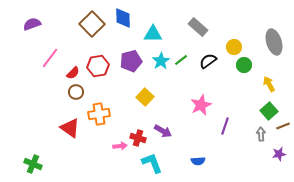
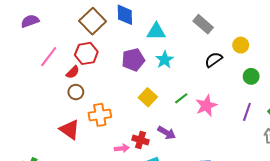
green line: (181, 60) -> (181, 98), moved
green circle: (244, 65) -> (251, 76), moved
red hexagon: (98, 66) -> (86, 53), moved
purple line: (225, 126) -> (247, 112), moved

